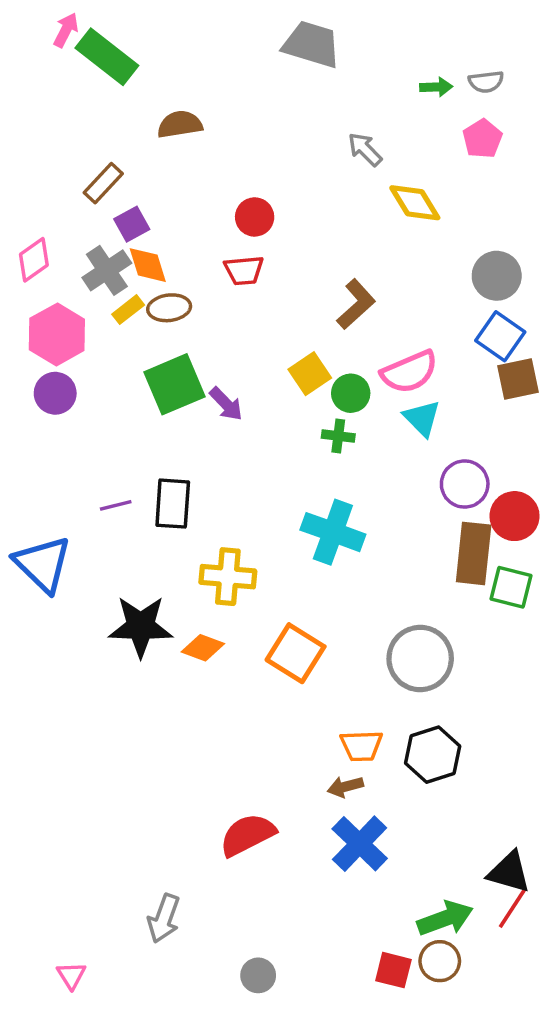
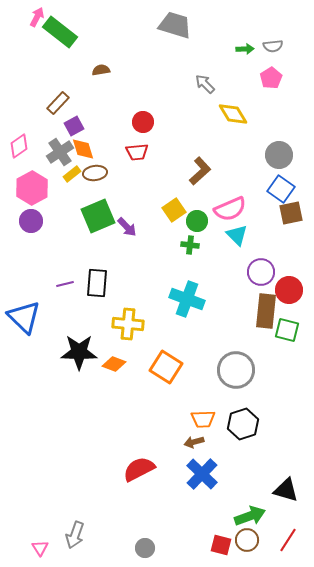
brown semicircle: (180, 124) -> (101, 70), size x0.7
red line: (513, 908) -> (288, 540), moved
gray arrow: (164, 918) -> (75, 535), moved

